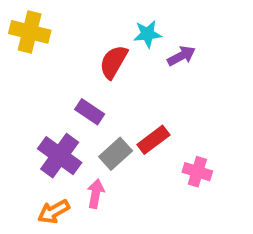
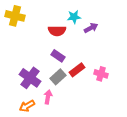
red semicircle: (114, 62) -> (57, 31), turned -120
purple rectangle: (90, 112) -> (58, 56), moved
pink cross: (197, 172) -> (101, 74), moved

